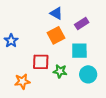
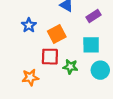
orange square: (56, 35) -> (57, 34), moved
blue star: (11, 41) -> (29, 25), moved

